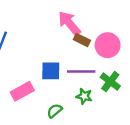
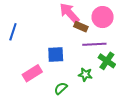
pink circle: (108, 45) -> (103, 17), moved
purple line: (81, 72) -> (94, 44), moved

